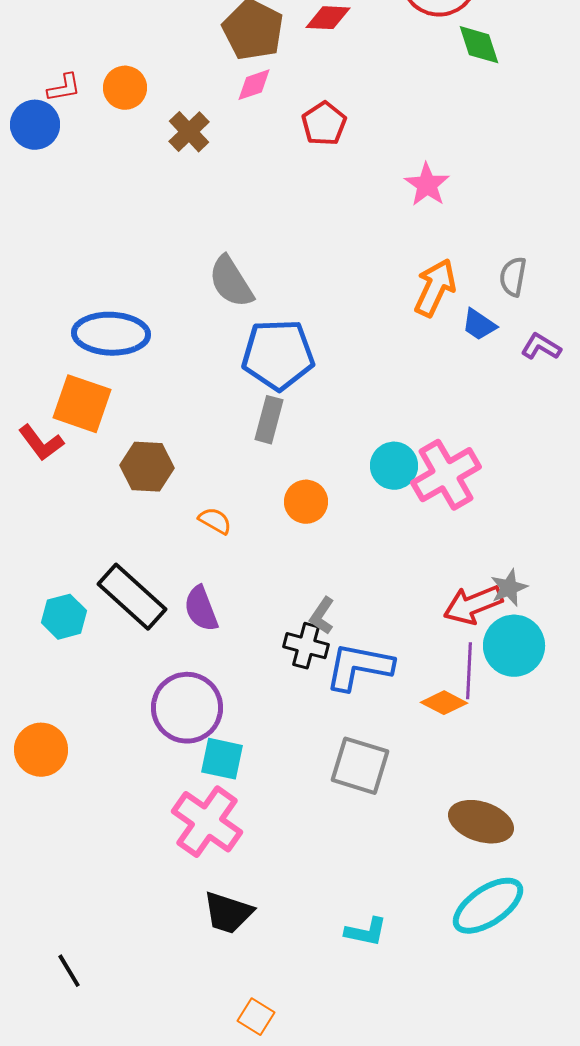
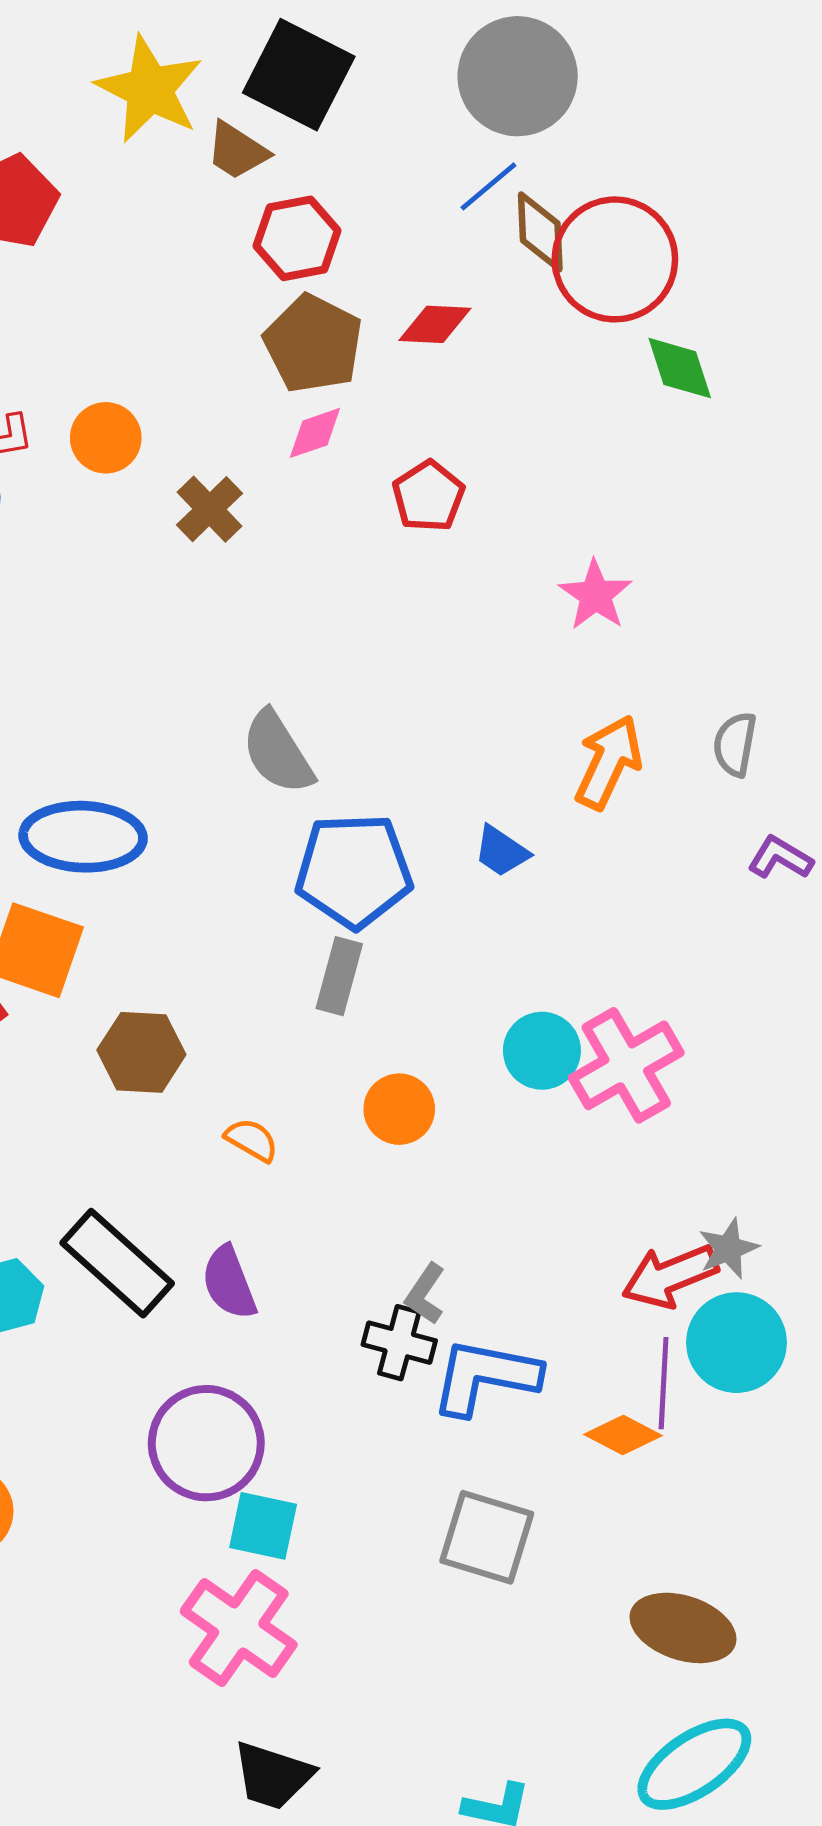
blue trapezoid: (479, 325) -> (501, 851), moved

